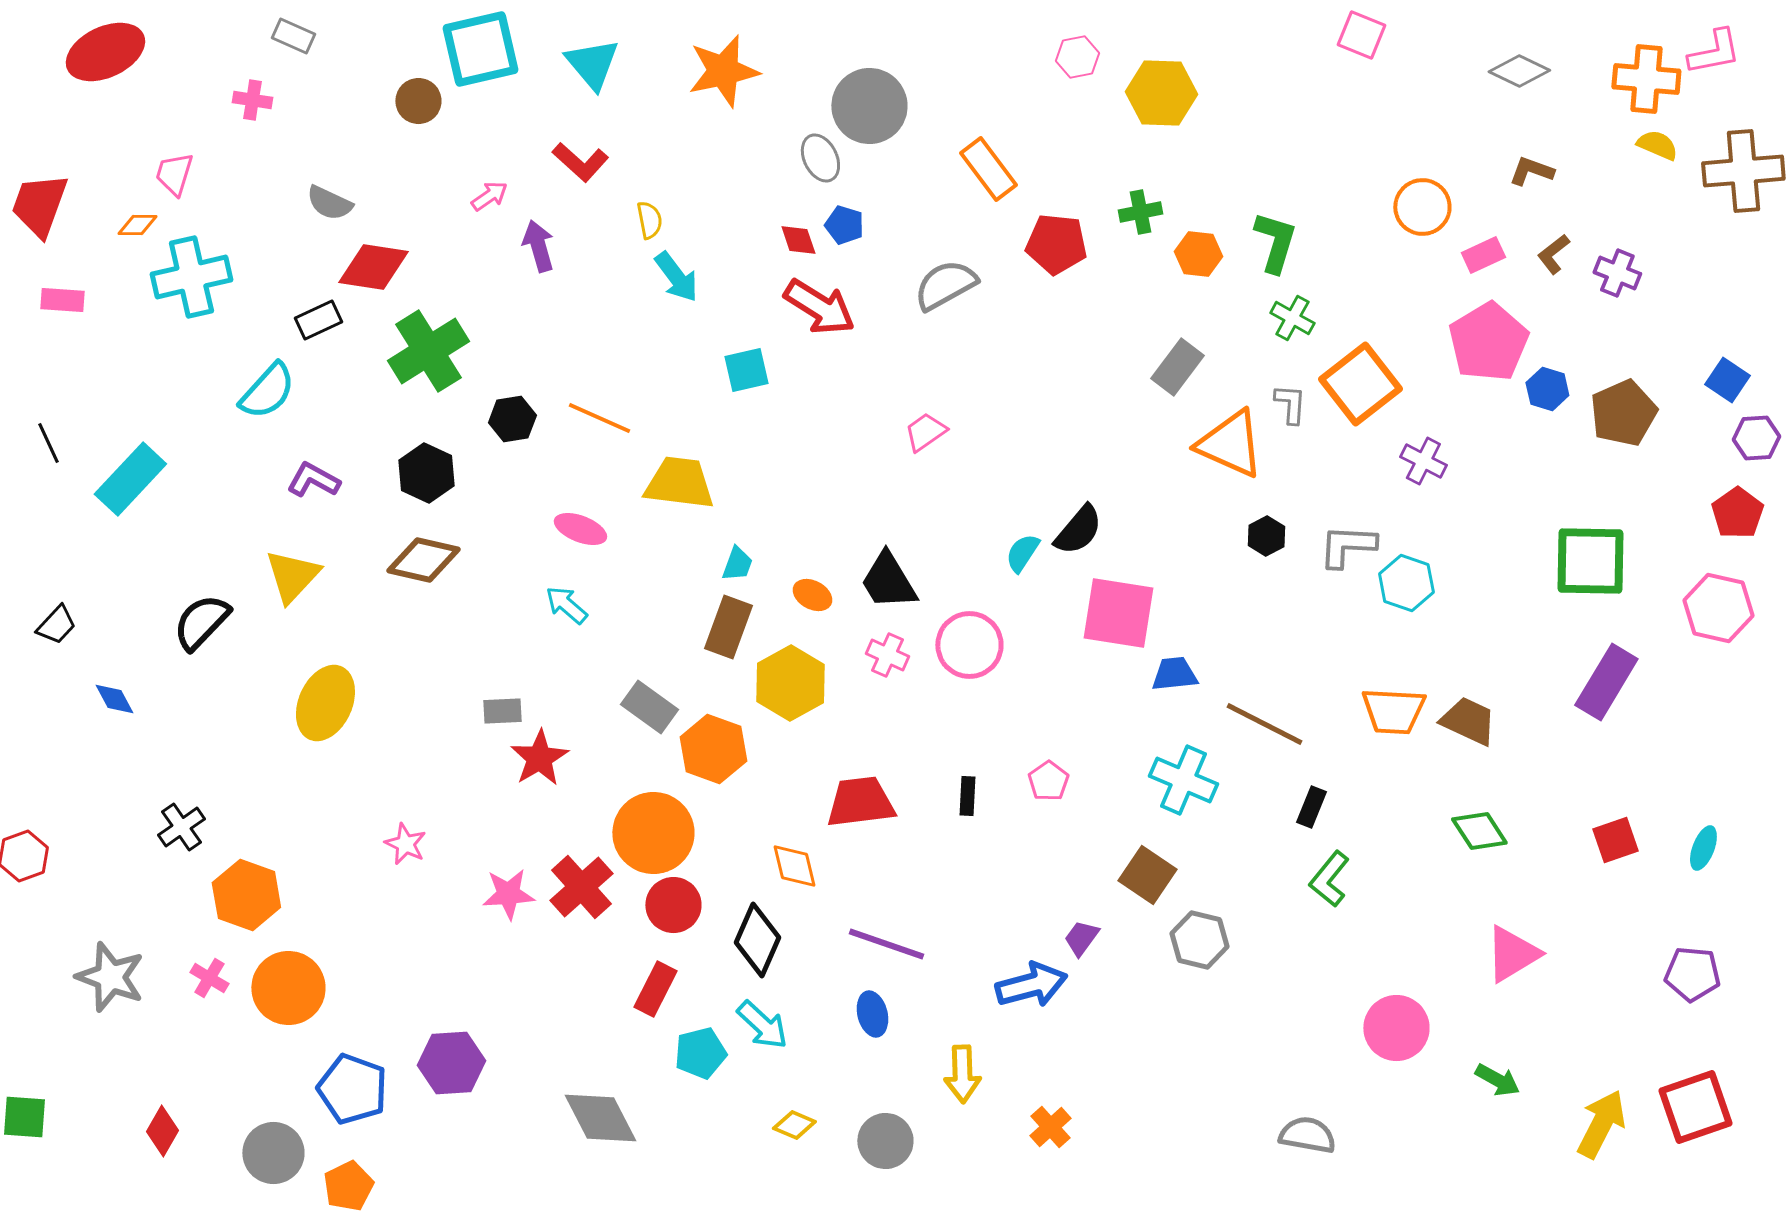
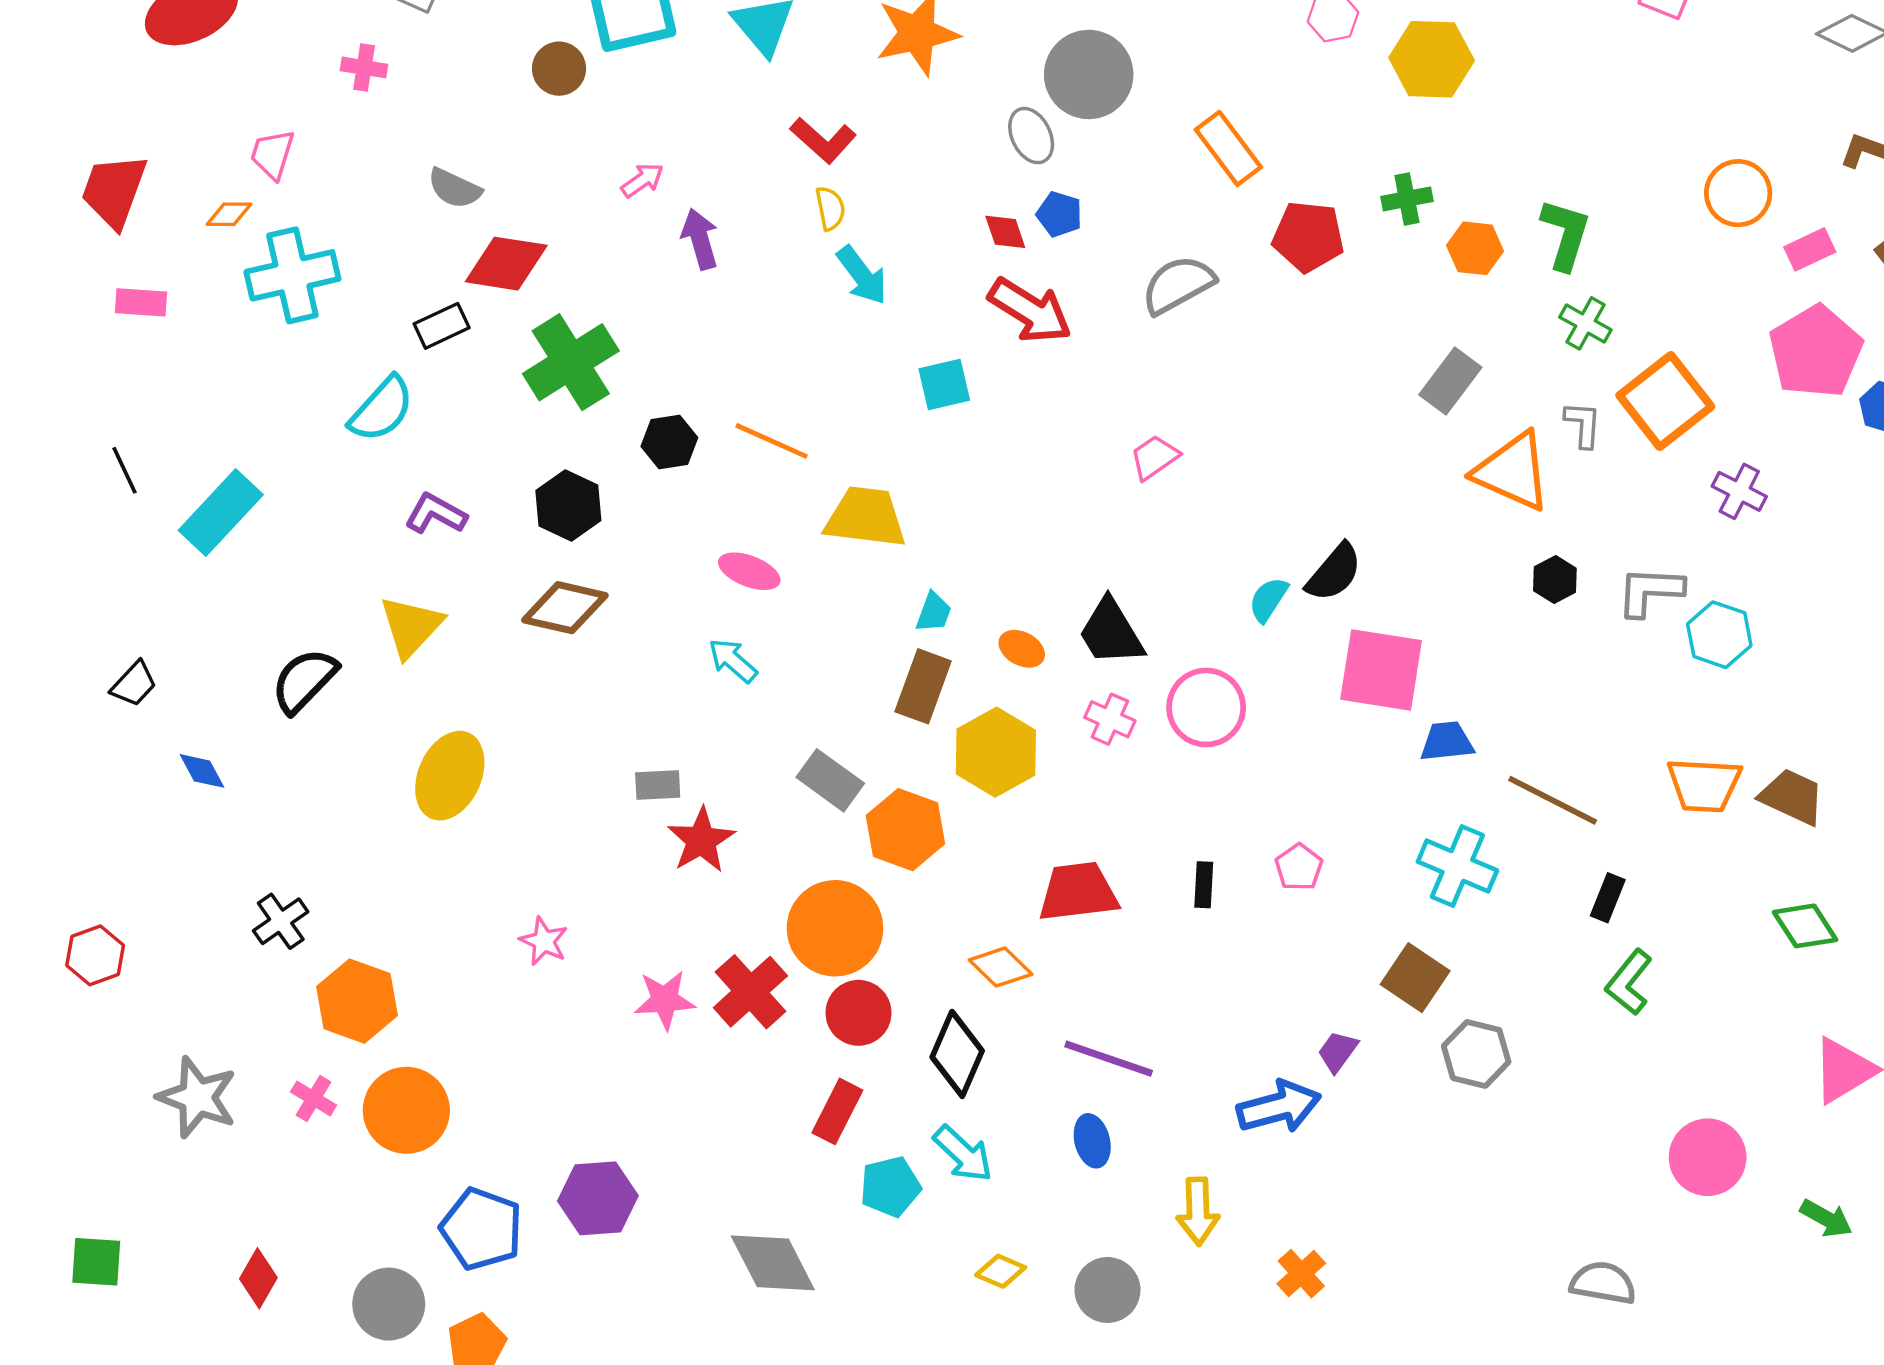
red L-shape: (580, 162) -> (823, 140), moved
orange diamond: (794, 866) -> (1001, 967), turned -32

